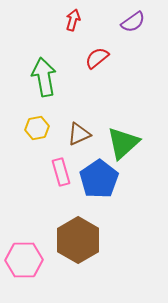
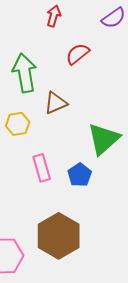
brown triangle: (79, 134) -> (56, 103), moved
blue pentagon: (99, 179) -> (80, 175), size x0.6

